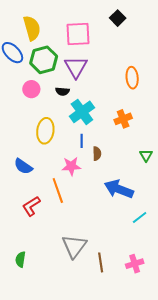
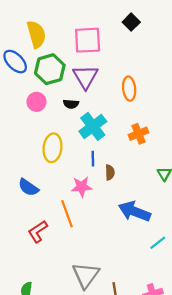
orange ellipse: (132, 78) -> (129, 89), moved

